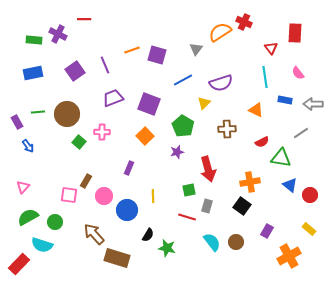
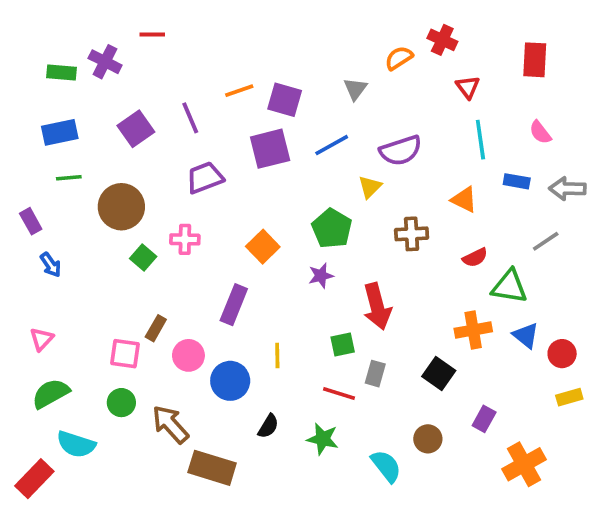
orange semicircle: (220, 32) -> (399, 58), size x0.7
red triangle: (271, 48) -> (468, 87), moved
purple square: (149, 104) -> (270, 149), moved, turned -35
green line: (38, 112) -> (69, 178), moved
purple rectangle: (129, 168) -> (234, 305), size x1.5
orange cross: (250, 182) -> (473, 330), moved
green circle: (55, 222) -> (121, 403), moved
yellow rectangle: (309, 229) -> (569, 397), moved, turned -56
cyan semicircle: (212, 242) -> (386, 466), moved
green star: (167, 248) -> (323, 439), moved

